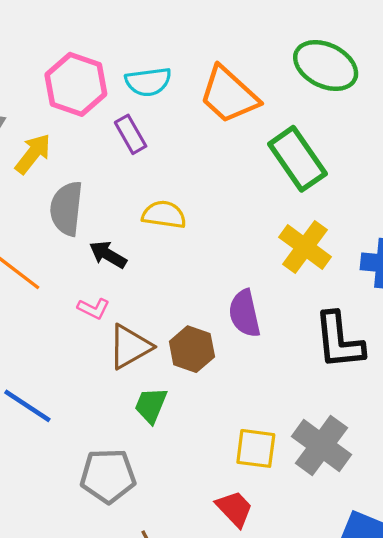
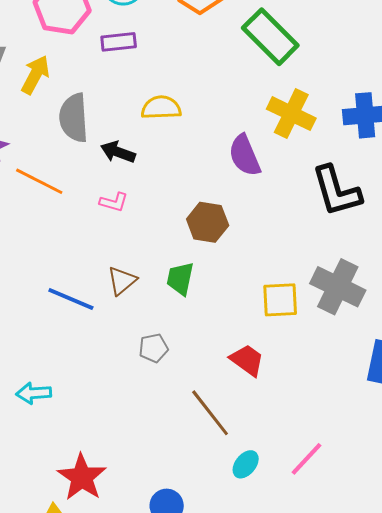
purple rectangle: (131, 134) -> (119, 42), turned -56
purple semicircle: (245, 313) -> (245, 155), moved
brown triangle: (130, 347) -> (122, 281), moved, size x0.7
gray pentagon: (108, 476) -> (154, 348), size x0.6
red trapezoid: (234, 509) -> (247, 360), moved

